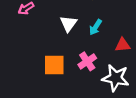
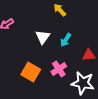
orange square: (54, 65) -> (31, 72), turned 30

